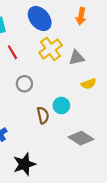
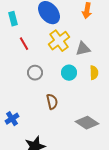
yellow semicircle: (89, 84) -> (94, 73), turned -72
cyan circle: (61, 105) -> (69, 73), moved

